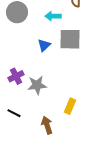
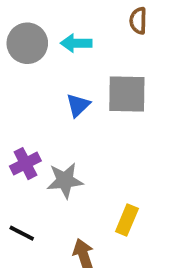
cyan arrow: (53, 16) -> (76, 43), moved

